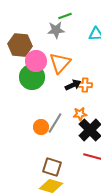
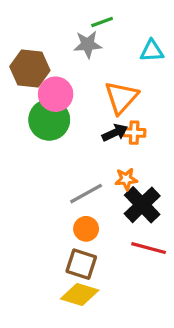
orange triangle: (60, 63) -> (121, 97), moved
gray line: (55, 123) -> (86, 194), turned 30
orange circle: (41, 127) -> (86, 229), moved

